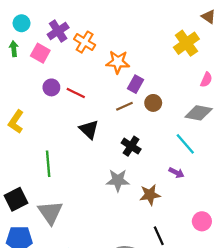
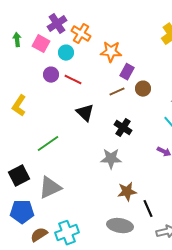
cyan circle: (22, 23) -> (66, 53), moved
green line: (48, 164) -> (48, 144), turned 60
brown star: (150, 195) -> (127, 192), moved
gray triangle: (50, 212) -> (50, 188), turned 40

